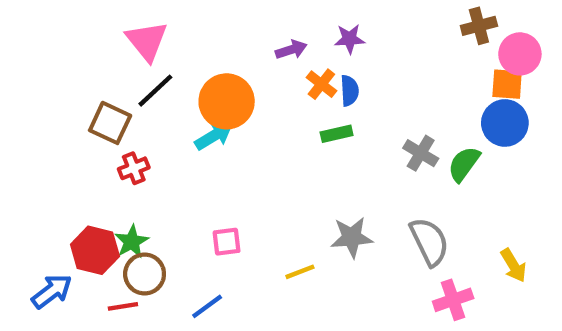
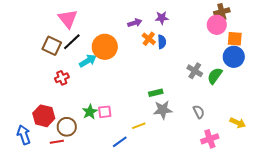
pink circle: (520, 54) -> (217, 25), moved
brown square: (110, 123) -> (52, 46), moved
green rectangle: (337, 134) -> (156, 93), moved
cyan arrow: (214, 136) -> (88, 61), moved
green star: (132, 242) -> (90, 112), moved
gray semicircle: (429, 242) -> (199, 112), size x0.6
yellow arrow: (513, 265) -> (238, 123), turned -35
blue arrow: (52, 291) -> (24, 135), turned -72
blue line: (207, 306) -> (120, 142), moved

